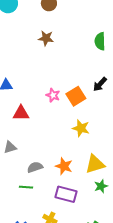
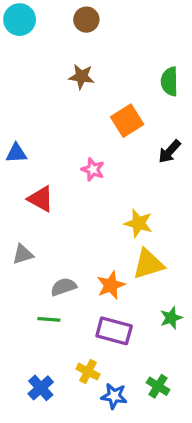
orange square: (76, 96) -> (127, 121), moved
red triangle: (21, 113) -> (41, 199), turned 30
yellow triangle: (95, 164) -> (148, 264), moved
orange star: (64, 166) -> (111, 285), turned 30

